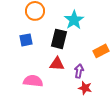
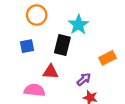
red triangle: (57, 64) -> (51, 72), moved
purple arrow: (79, 71) -> (84, 79), turned 40

